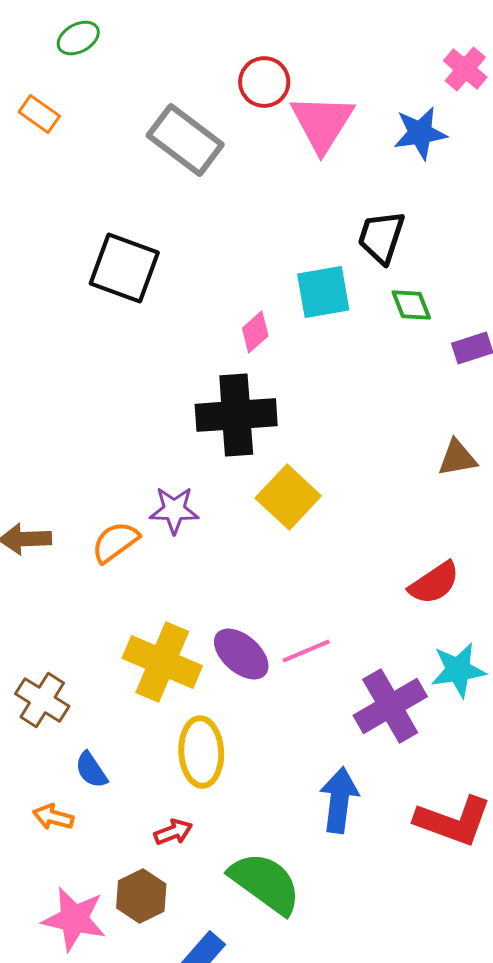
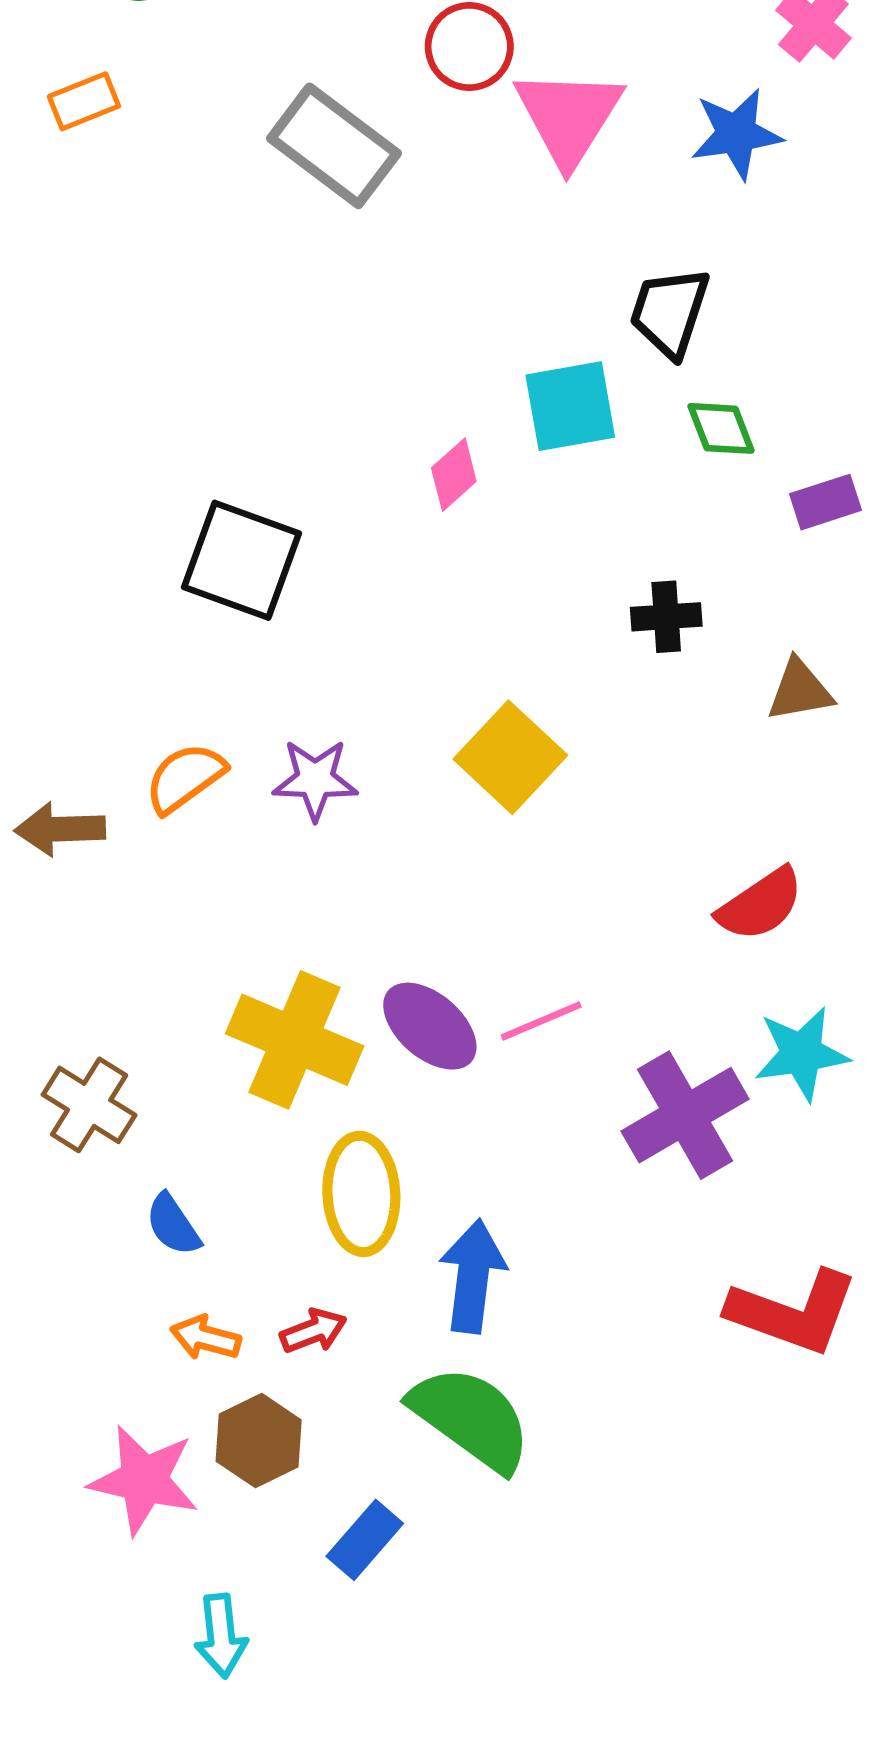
orange rectangle: (39, 114) -> (84, 101), turned -57
black square: (124, 268) -> (241, 560), moved
black cross: (236, 415) -> (666, 617), moved, size x0.5
orange semicircle: (115, 542) -> (185, 778), moved
blue arrow: (339, 800) -> (473, 1276), moved
orange arrow: (53, 817) -> (206, 1338), moved

